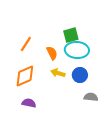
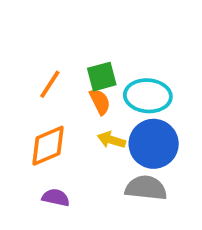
green square: (71, 35) -> (102, 77), moved
blue circle: (80, 75) -> (154, 144), size x1.6
gray semicircle: (91, 97) -> (146, 188), moved, size x1.5

